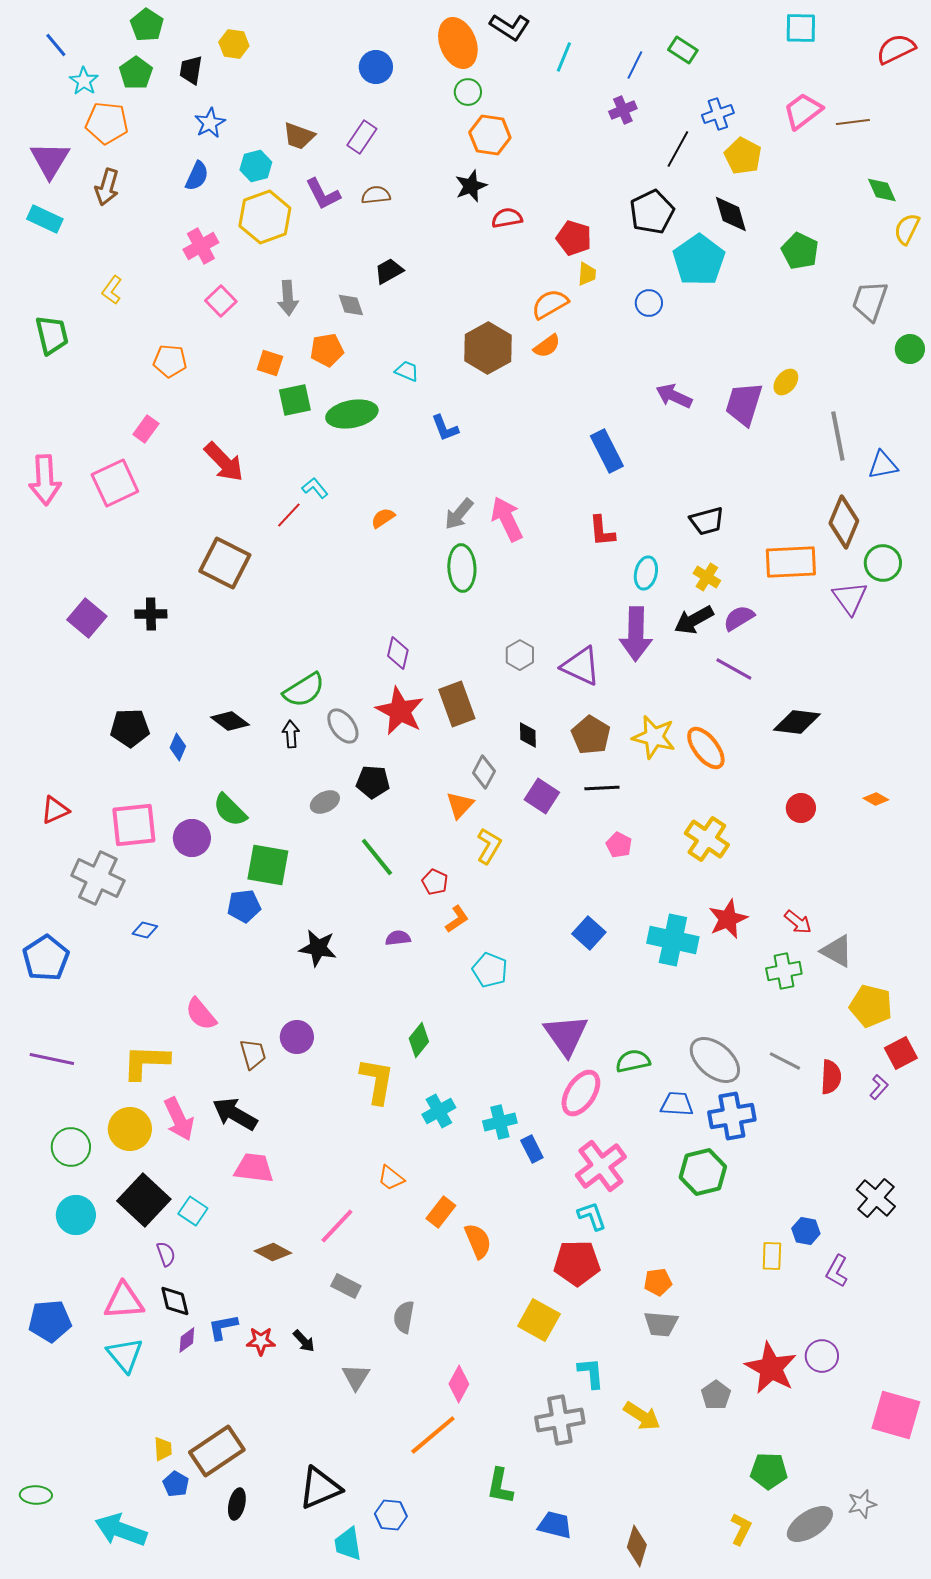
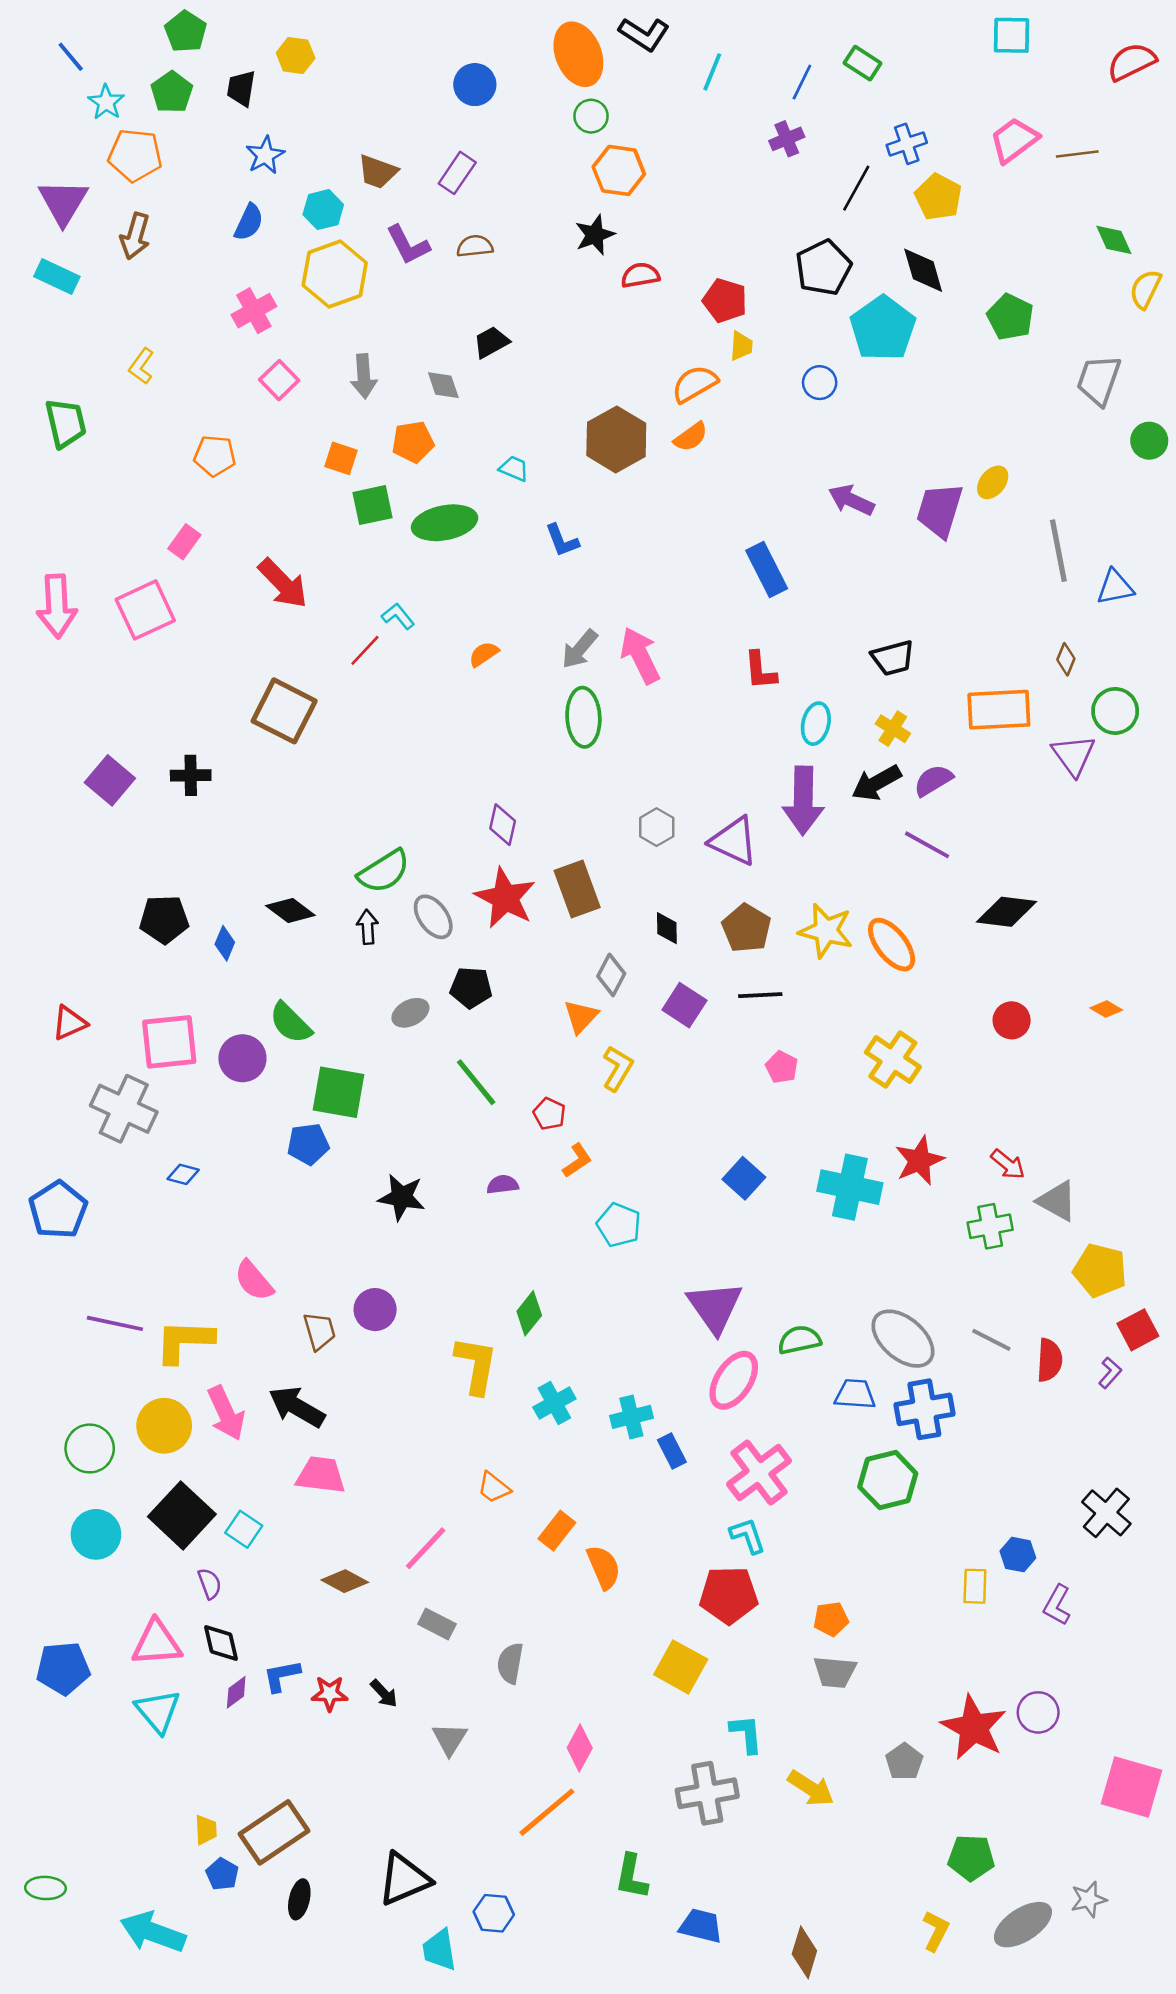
brown diamond: (844, 522) -> (1066, 659), size x0.5
purple line: (52, 1059) -> (115, 1323), moved

